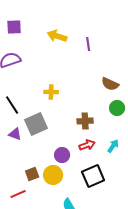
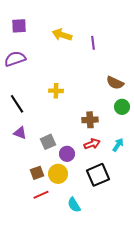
gray square: (36, 124) -> (48, 142), moved, size x0.7
red line: (18, 194) -> (41, 195), moved

